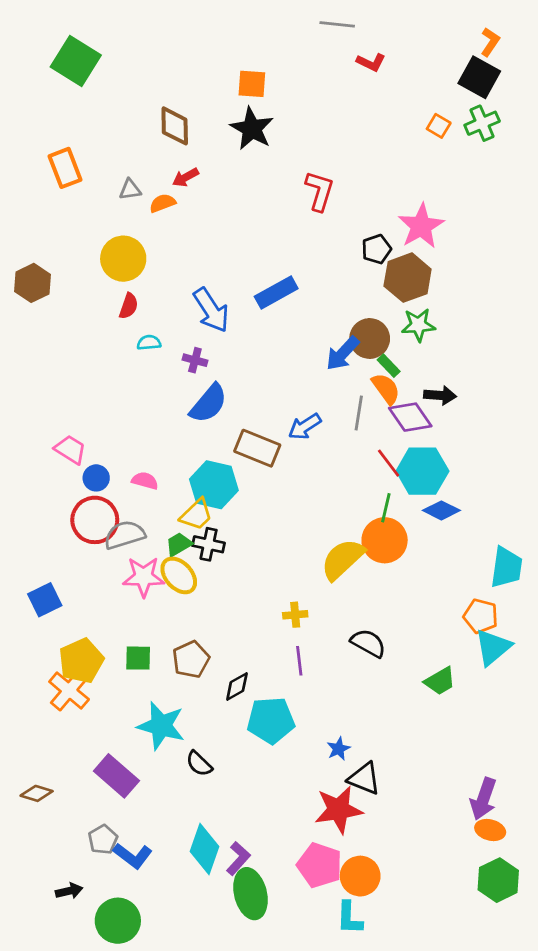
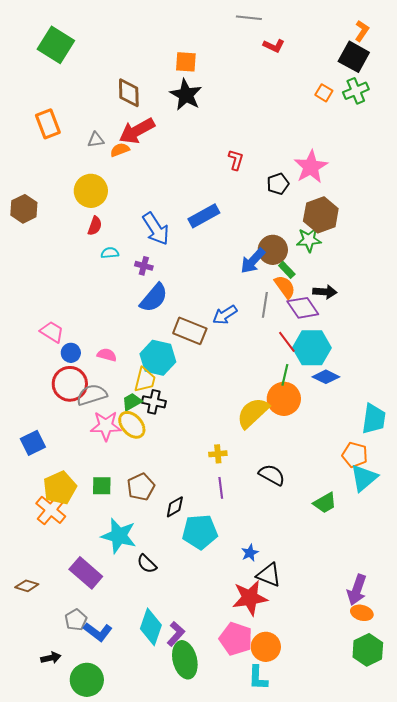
red arrow: (185, 177) -> (137, 131), size x1.8
red L-shape: (320, 191) -> (236, 160), moved, size x0.7
brown hexagon: (408, 278) -> (321, 215), moved
yellow trapezoid: (196, 515) -> (145, 380), turned -32

